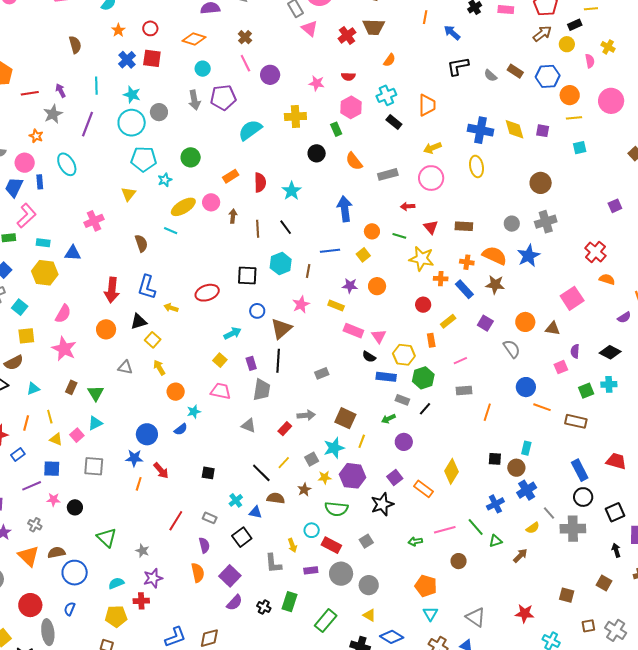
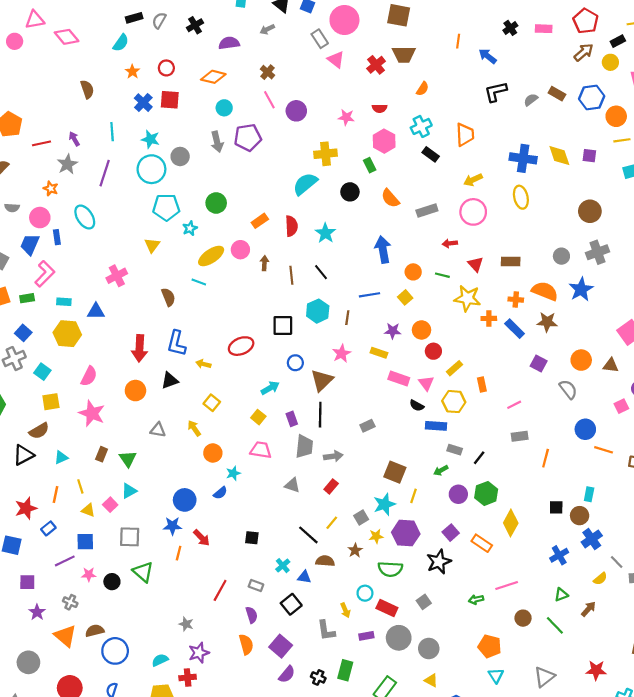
gray semicircle: (490, 76) -> (531, 100), turned 104
cyan semicircle: (250, 130) -> (305, 184), moved
red circle: (423, 305) -> (433, 351), moved
yellow rectangle: (448, 321) -> (455, 368), moved
yellow square: (153, 340) -> (212, 403), moved
green hexagon: (423, 378) -> (486, 493), moved
gray arrow: (306, 415) -> (333, 456), moved
green line: (476, 527) -> (555, 625), moved
green triangle: (107, 538) -> (143, 572), moved
gray triangle: (476, 617) -> (544, 677), turned 50

